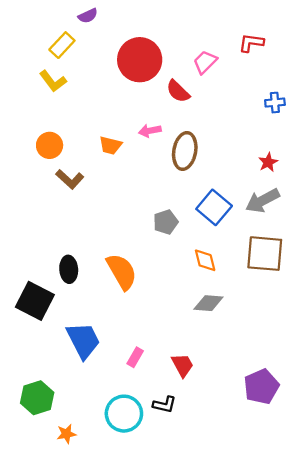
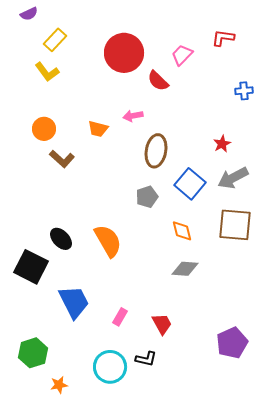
purple semicircle: (88, 16) -> (29, 14), moved
brown ellipse: (185, 151) -> (156, 151), moved
red star: (268, 162) -> (222, 144), moved
black ellipse: (69, 269) -> (61, 239), turned -40

